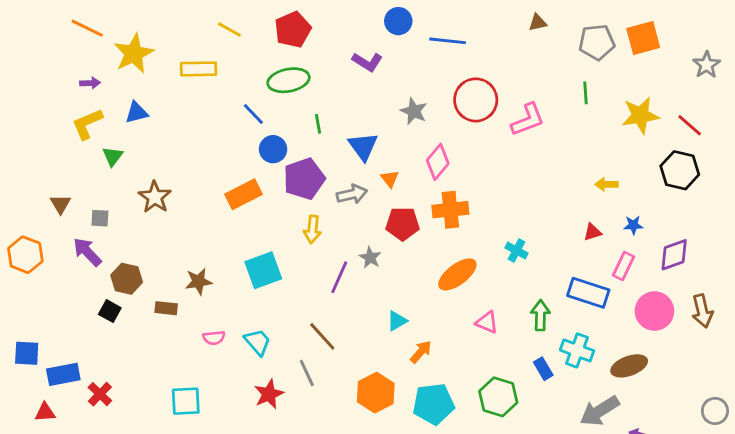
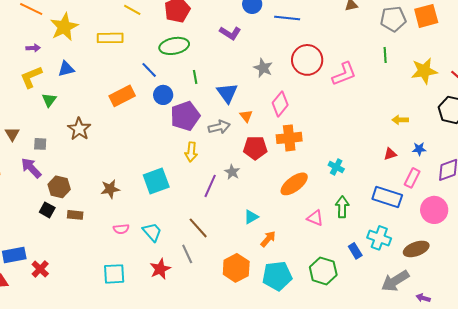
orange rectangle: (243, 194) -> (122, 96), moved
brown rectangle: (166, 308) -> (75, 215), moved
green arrow: (540, 315) -> (342, 207), moved
cyan square: (186, 401) -> (114, 274), moved

